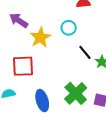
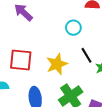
yellow star: (40, 37) -> (57, 64), moved

